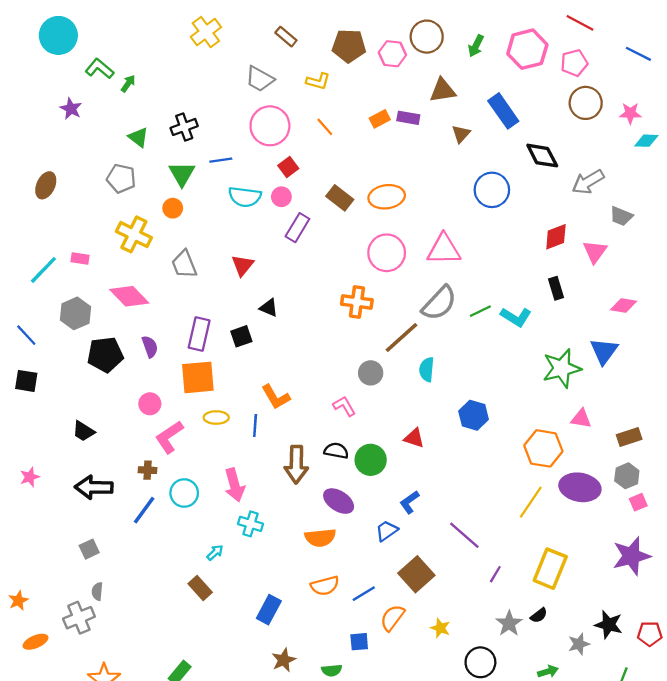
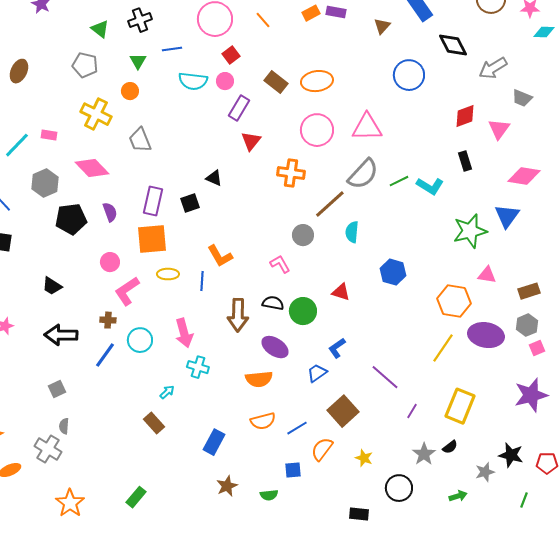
green triangle: (182, 174) -> (138, 61), size x0.7
red triangle: (243, 265) -> (251, 141), moved
pink diamond: (623, 305) -> (524, 176), size x1.4
gray cross: (79, 618) -> (48, 449), turned -36

